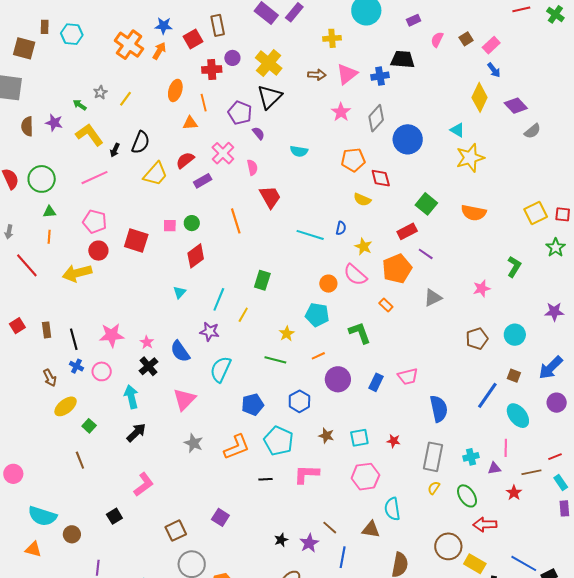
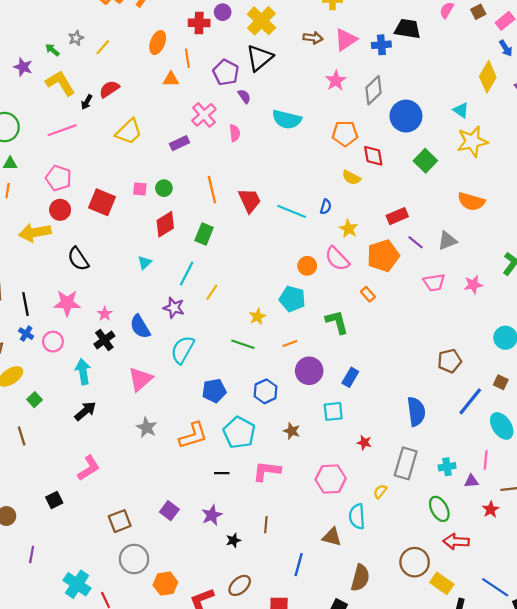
black semicircle: (141, 142) -> (78, 259), moved, turned 120
cyan semicircle: (299, 151) -> (287, 119), size x1.5
red semicircle: (185, 160) -> (109, 89), moved
red trapezoid: (270, 197) -> (250, 200), moved
green square: (426, 204) -> (425, 161), moved
green rectangle: (262, 280) -> (204, 234), moved
gray triangle: (433, 298) -> (447, 241), moved
brown pentagon: (477, 339) -> (450, 361), moved
pink trapezoid: (408, 376) -> (434, 282), moved
cyan square: (359, 438) -> (333, 411), moved
yellow semicircle: (434, 488) -> (380, 491), moved
brown line: (330, 528) -> (266, 525), moved, turned 49
purple star: (309, 543) -> (212, 515), moved

